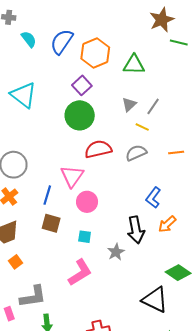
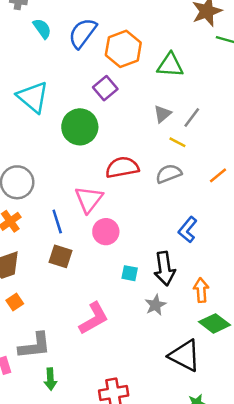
green circle: (80, 115) -> (80, 127), moved
orange line: (176, 152) -> (218, 175), turned -35
blue line: (47, 195) -> (57, 221), turned -36
orange arrow: (167, 224) -> (201, 290), moved, turned 126
cyan square: (85, 237) -> (130, 273), moved
gray star: (116, 252) -> (155, 305), moved

